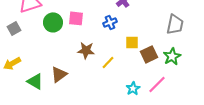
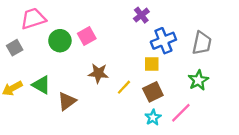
pink square: (76, 18) -> (87, 36), turned -35
blue cross: (110, 22) -> (163, 41), moved, size x1.5
brown square: (149, 54) -> (153, 92), moved
green triangle: (35, 81) -> (41, 85), moved

